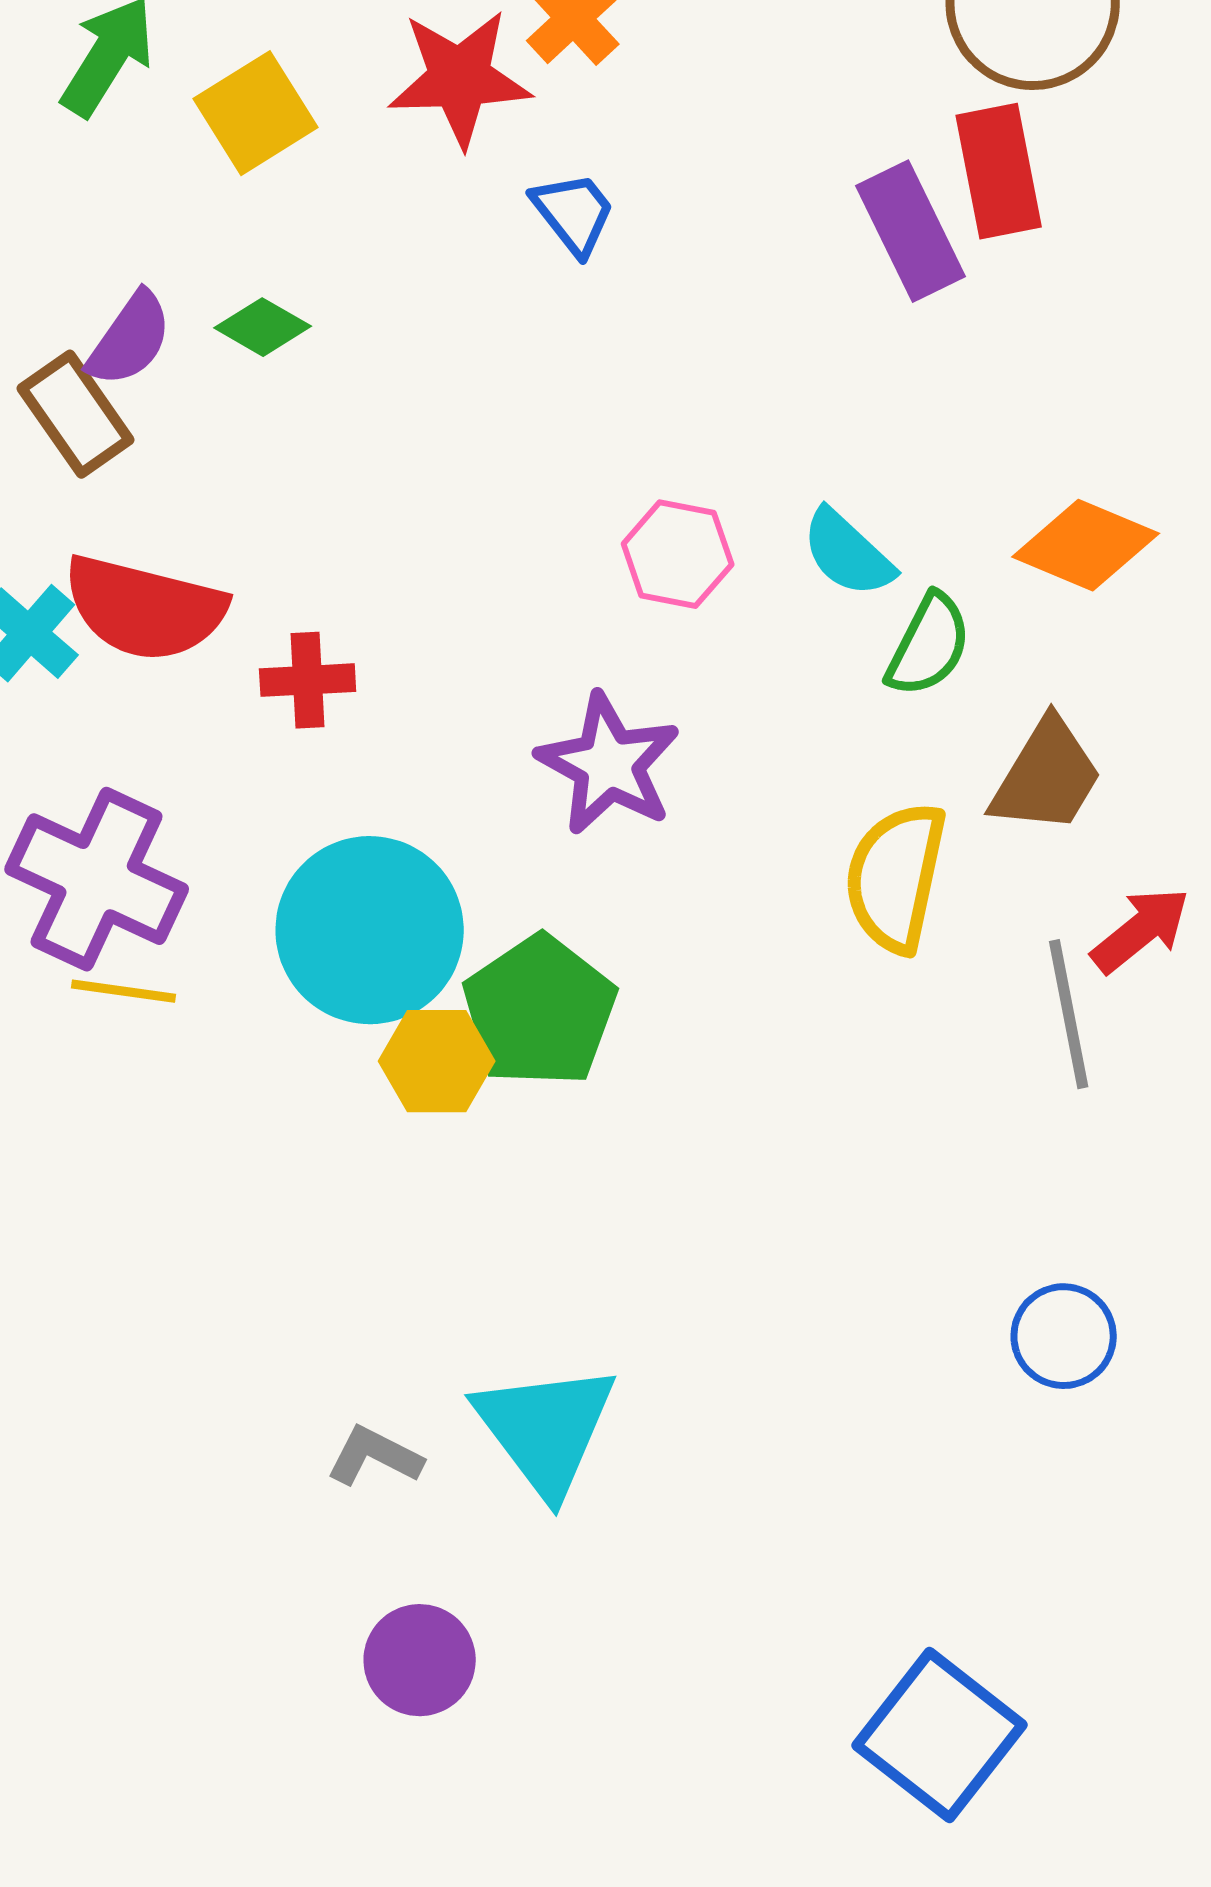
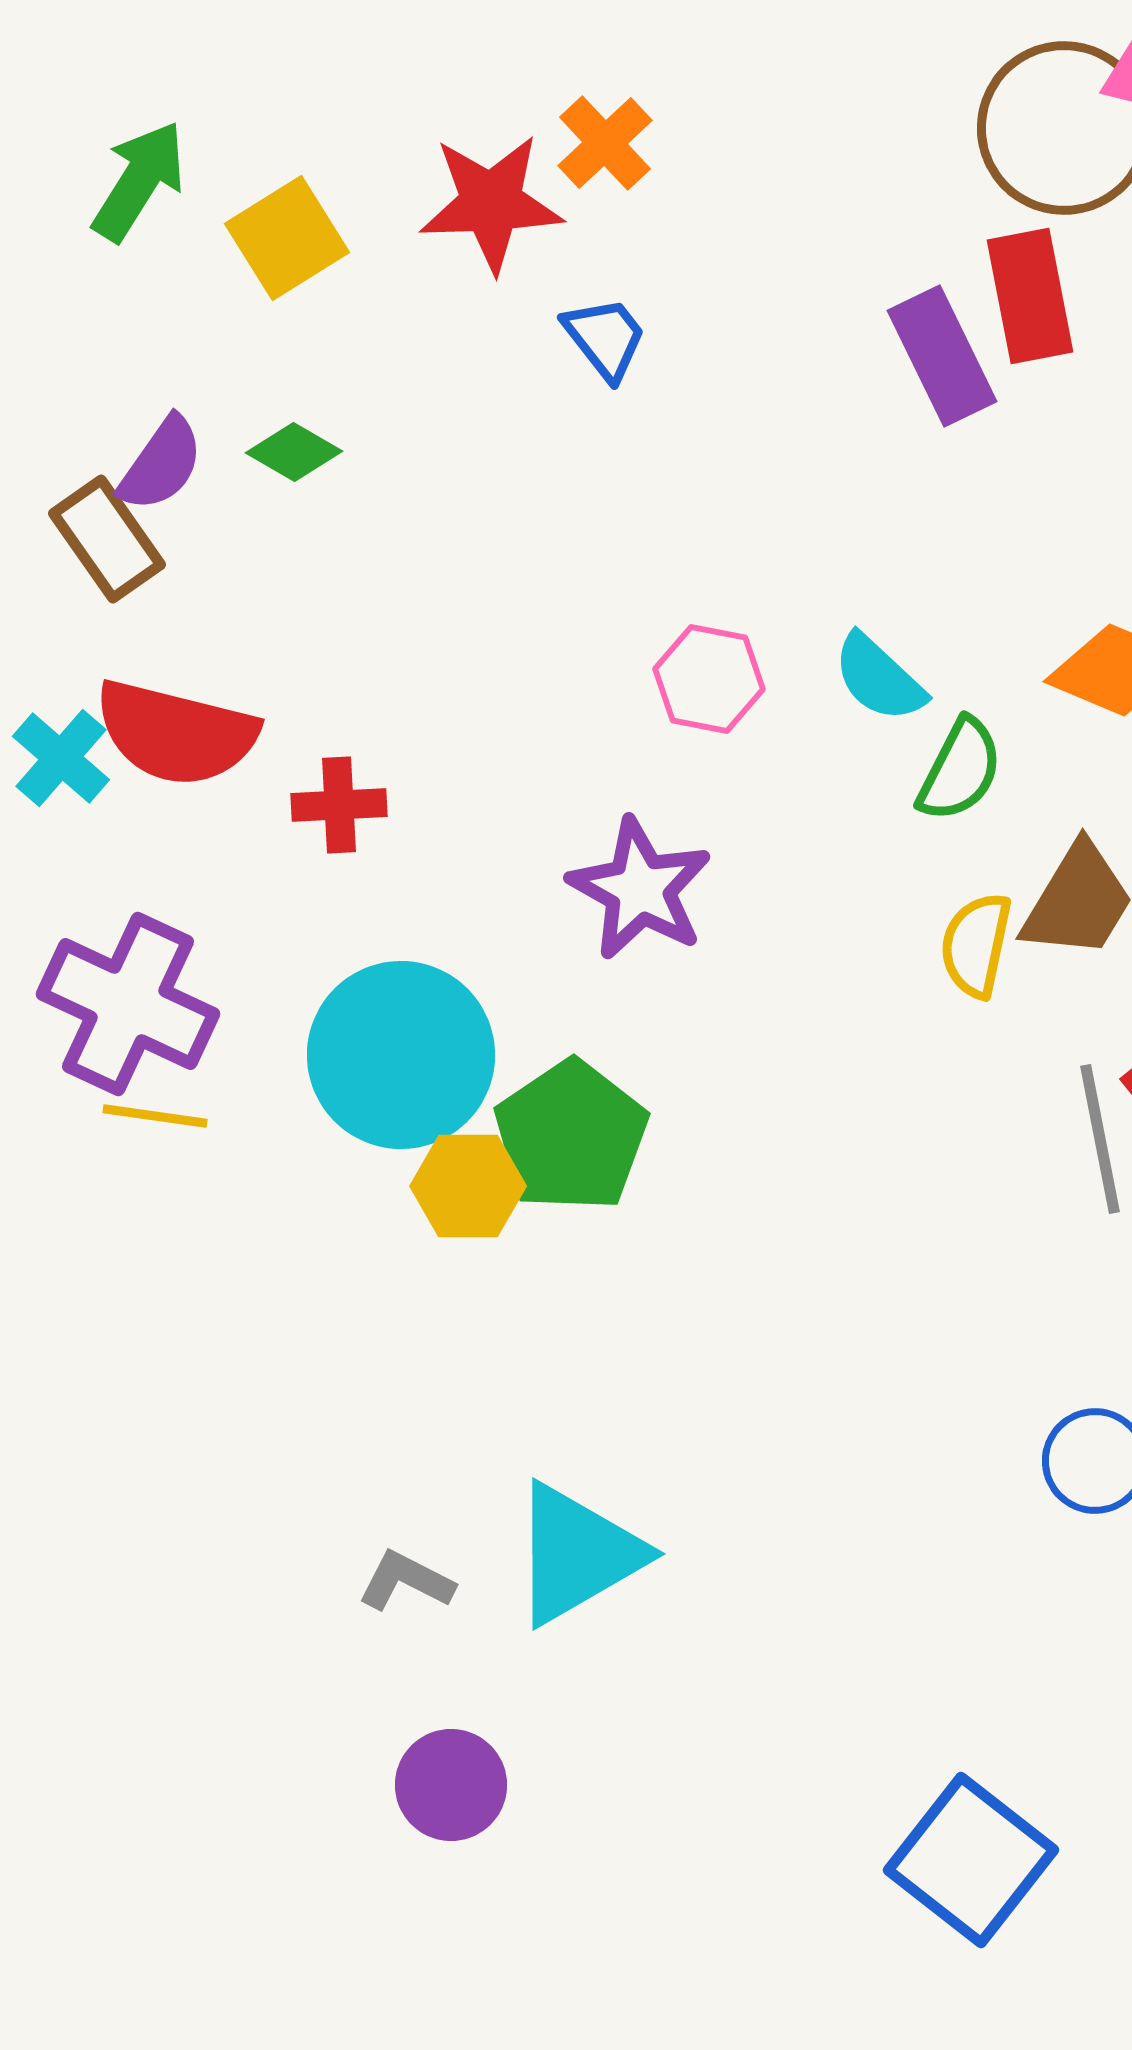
yellow semicircle: (896, 877) -> (976, 945), moved, size x0.7
cyan triangle: (546, 1429) -> (577, 1554), turned 37

